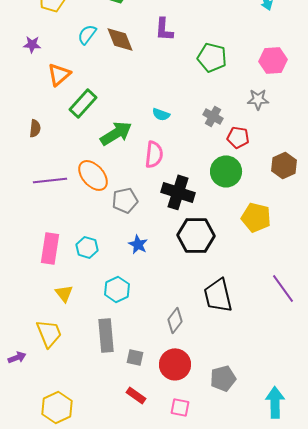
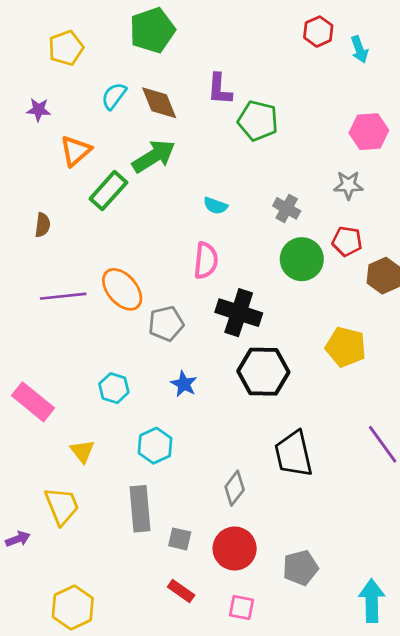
green pentagon: (212, 57) -> (258, 121), moved
green arrow: (116, 133) -> (154, 156), moved
red pentagon: (238, 137) -> (347, 241), moved
green circle: (226, 171) -> (302, 259), moved
pink rectangle: (50, 248) -> (33, 402), moved, turned -60

